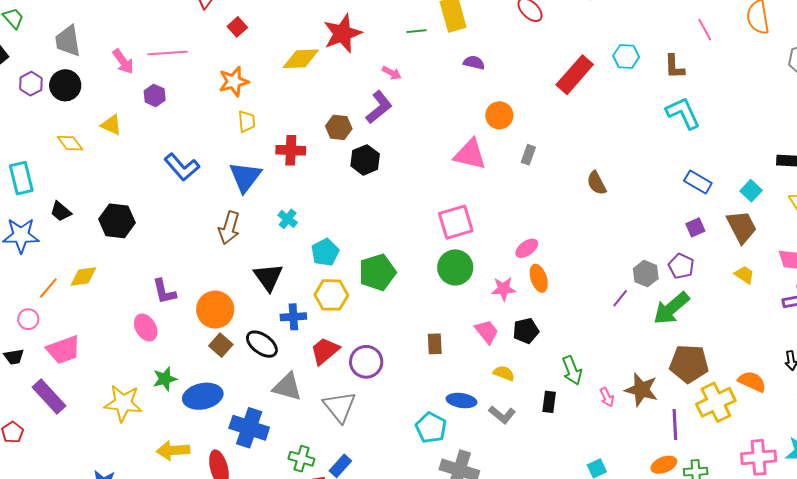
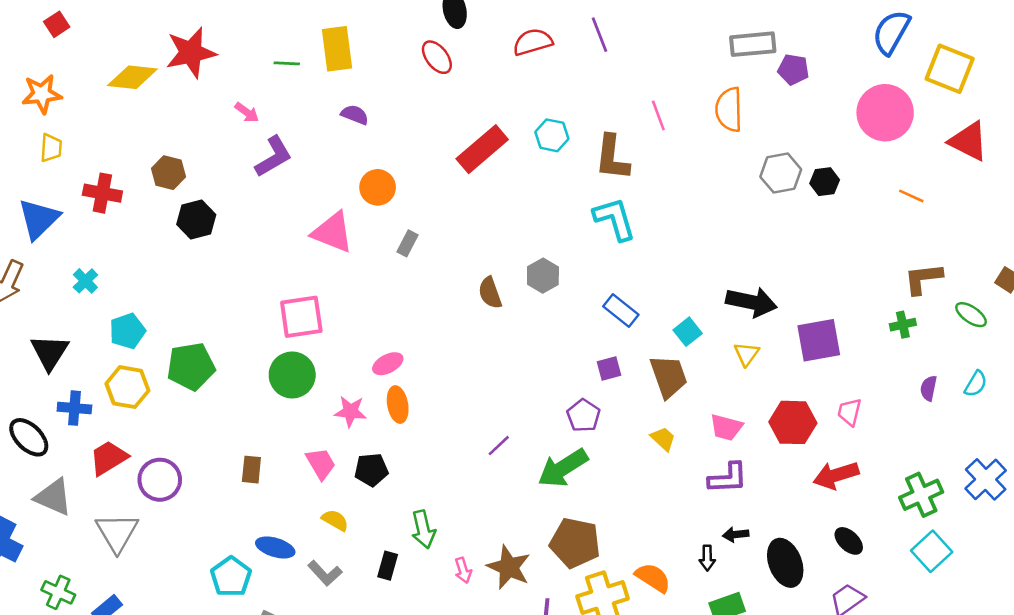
brown L-shape: (674, 67) -> (612, 158), size x1.4
purple L-shape: (379, 107) -> (273, 157), moved
gray hexagon: (646, 274) -> (543, 276), moved

